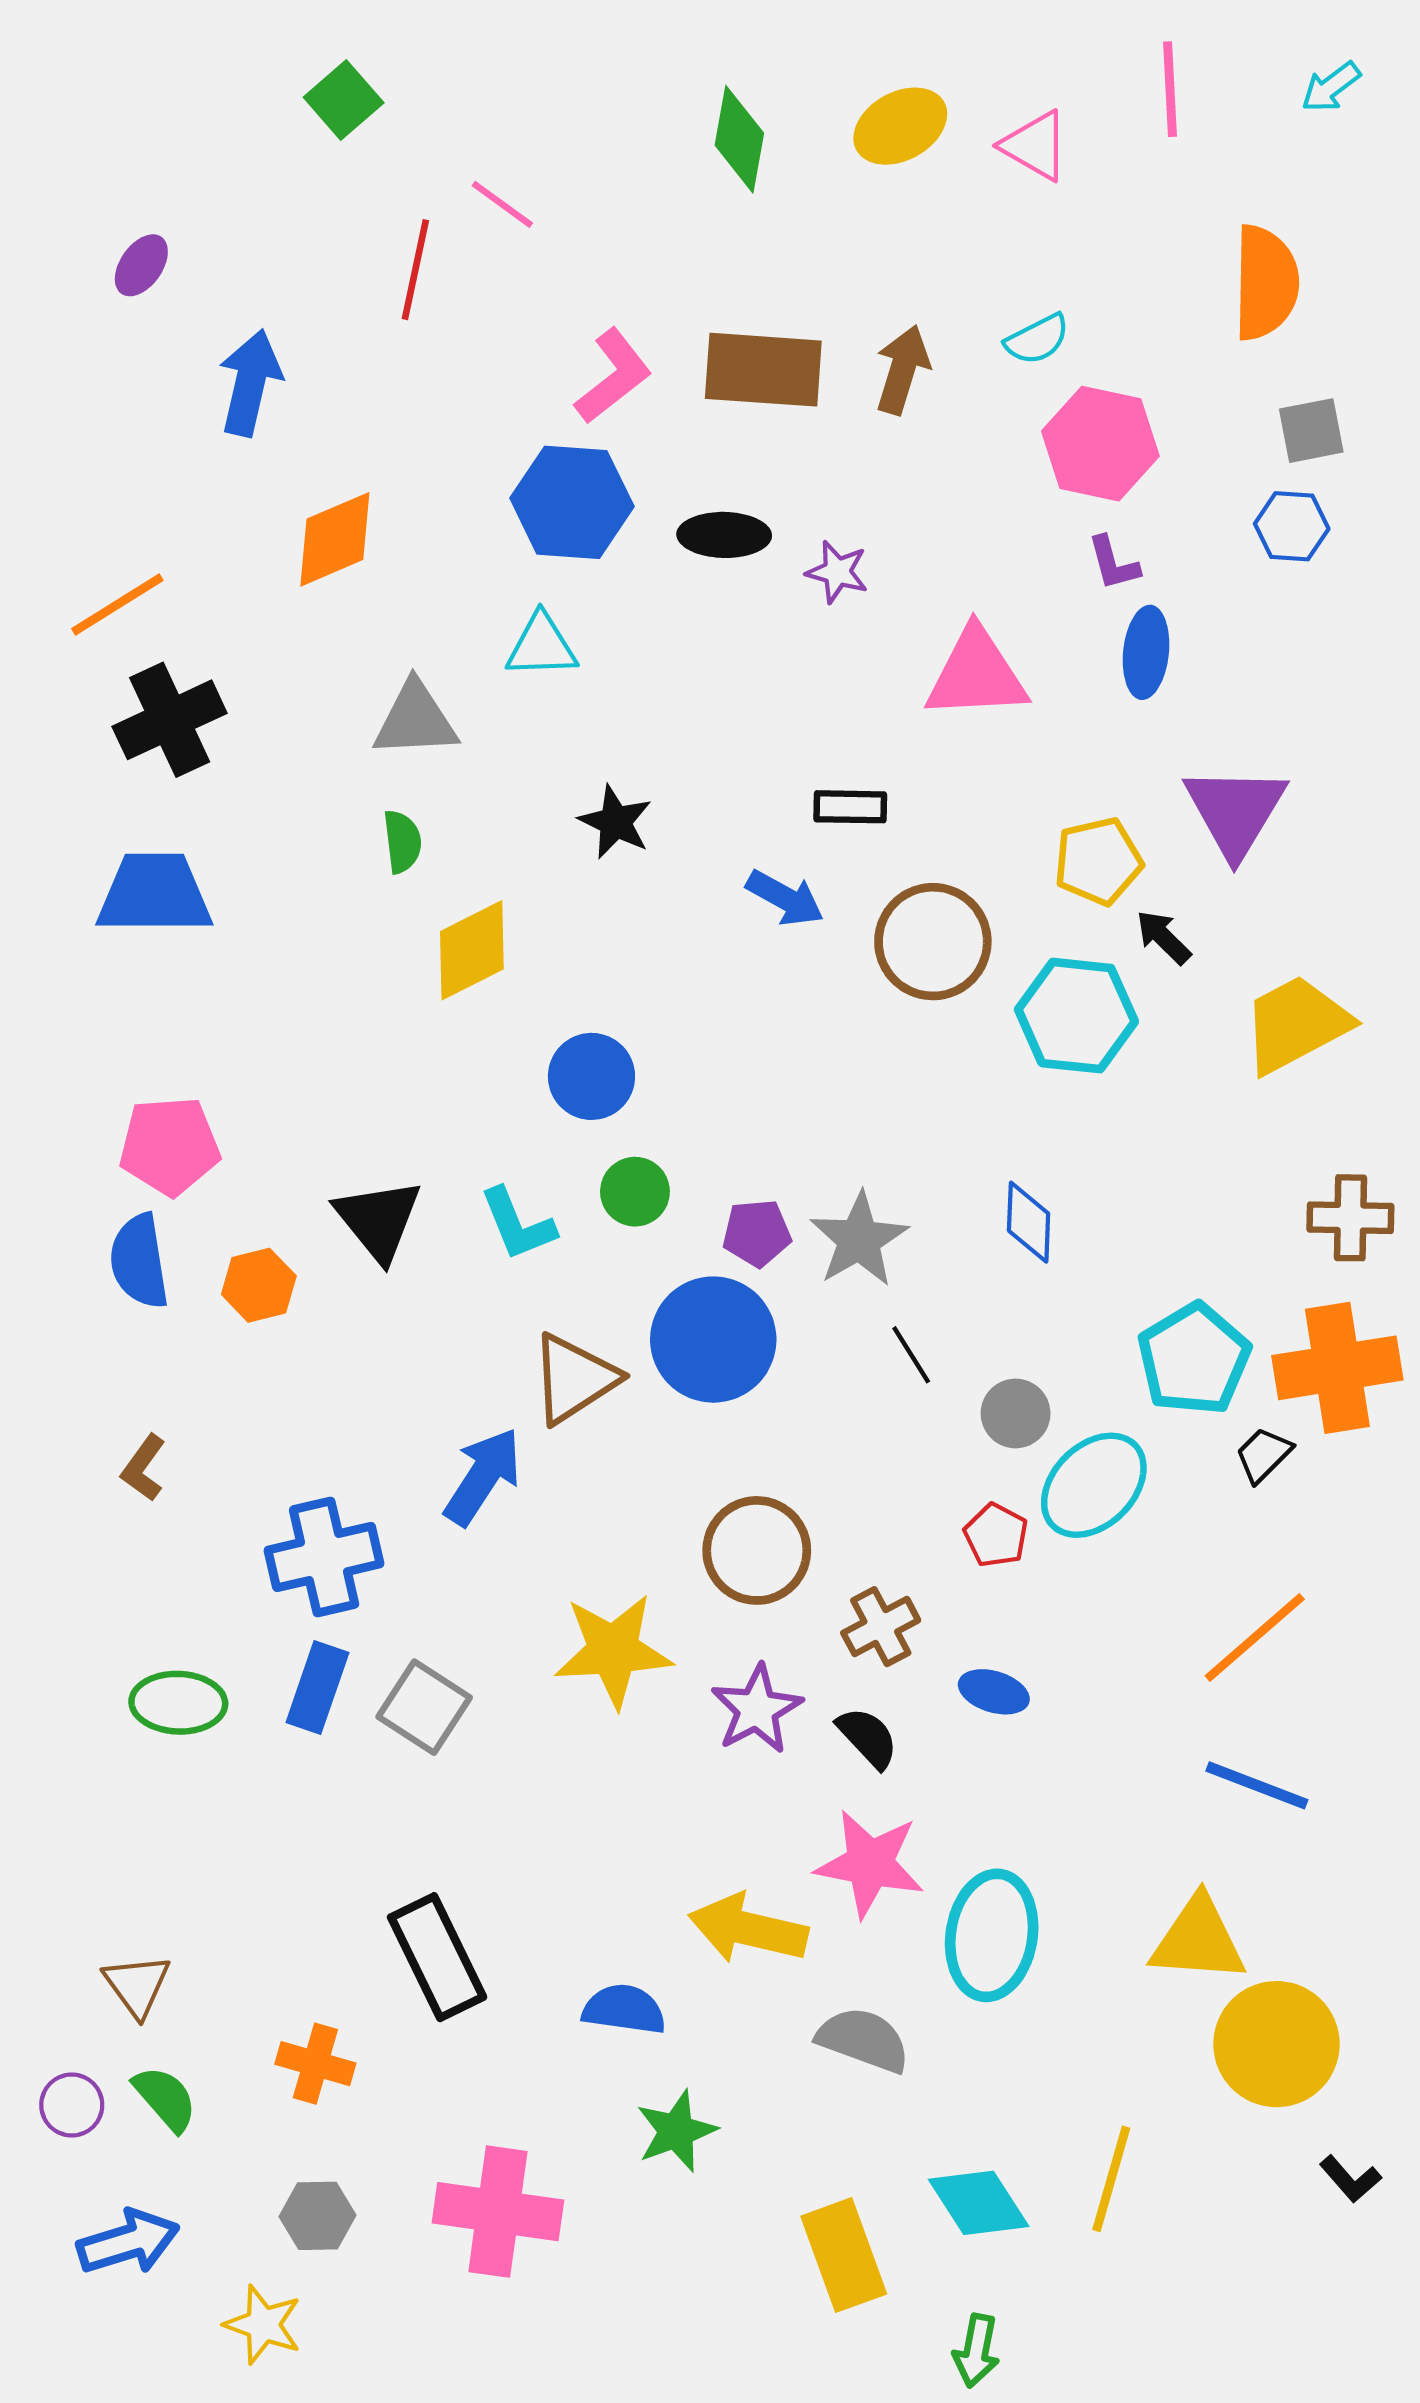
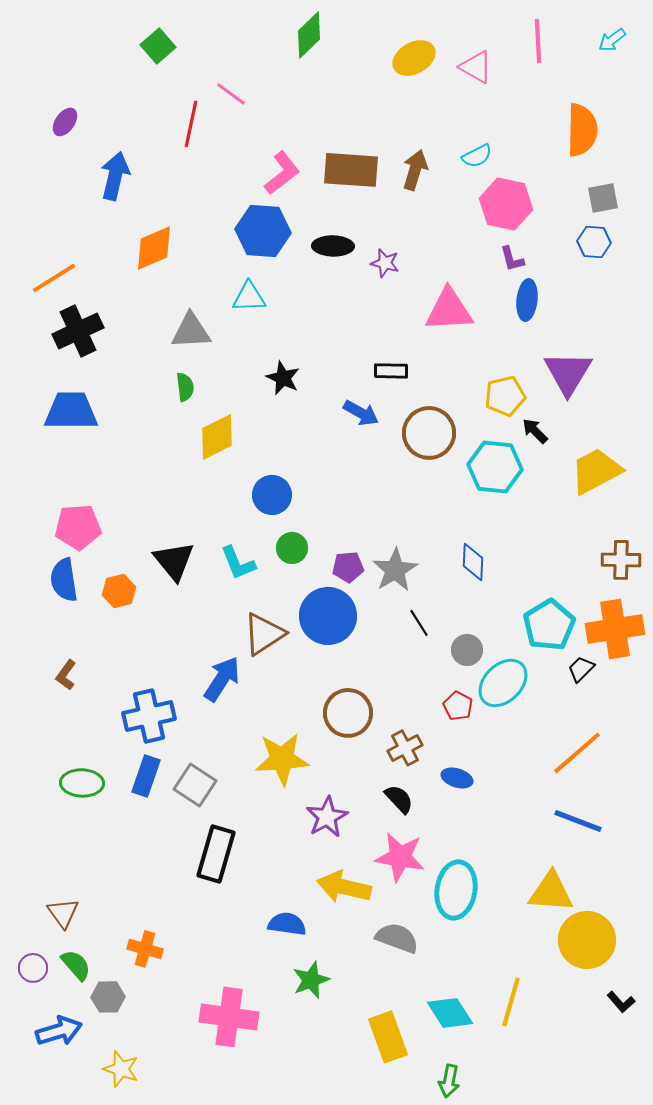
green diamond: (739, 139) -> (309, 35), moved, turned 36
purple star: (757, 1709) -> (327, 817), moved
black rectangle: (437, 1957) -> (216, 854), moved, turned 42
gray hexagon: (317, 2216) -> (108, 997), moved

